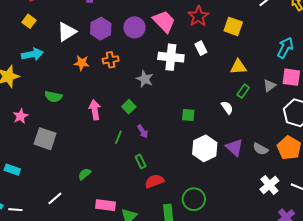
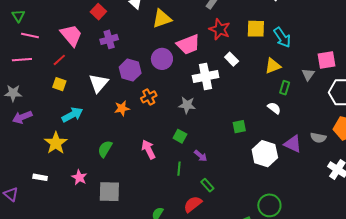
pink trapezoid: (164, 21) -> (188, 44), turned 130
cyan arrow: (285, 48) -> (282, 37), moved, turned 135
green semicircle: (53, 97) -> (105, 149), turned 126
red semicircle: (154, 181) -> (193, 204), moved

